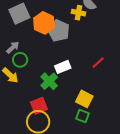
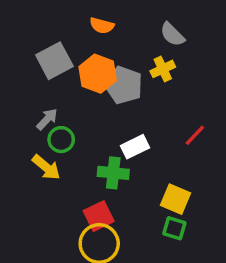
yellow cross: (78, 13) -> (163, 69), moved, turned -32
green cross: (49, 81) -> (113, 173), turned -36

